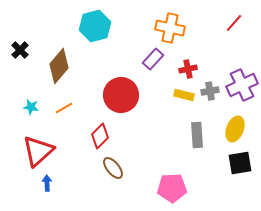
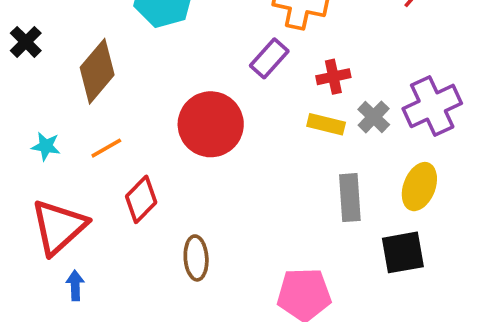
gray cross: (210, 91) -> (374, 117), turned -36
red diamond: (100, 136) -> (141, 199), moved
black square: (240, 163) -> (403, 252), moved
brown ellipse: (113, 168) -> (196, 258), turned 35

